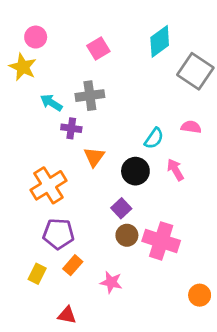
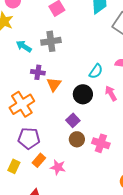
purple cross: (71, 128) -> (38, 72), moved
pink cross: (161, 241) -> (101, 143), size x0.7
pink star: (111, 282) -> (58, 167), moved

